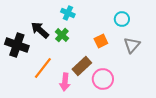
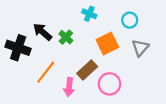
cyan cross: (68, 13) -> (89, 14), moved
orange square: (101, 41) -> (107, 43), size x1.5

